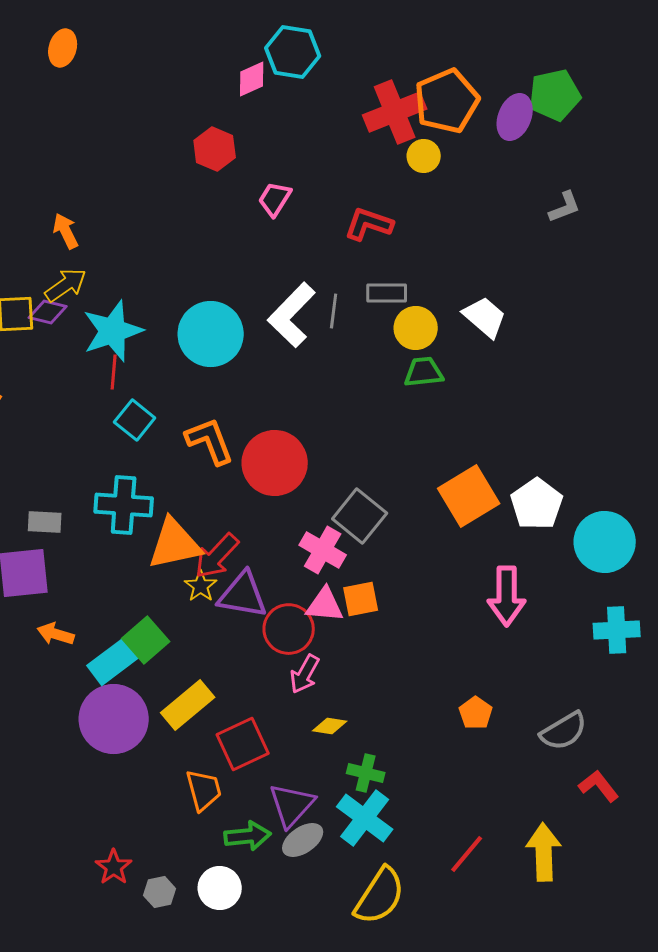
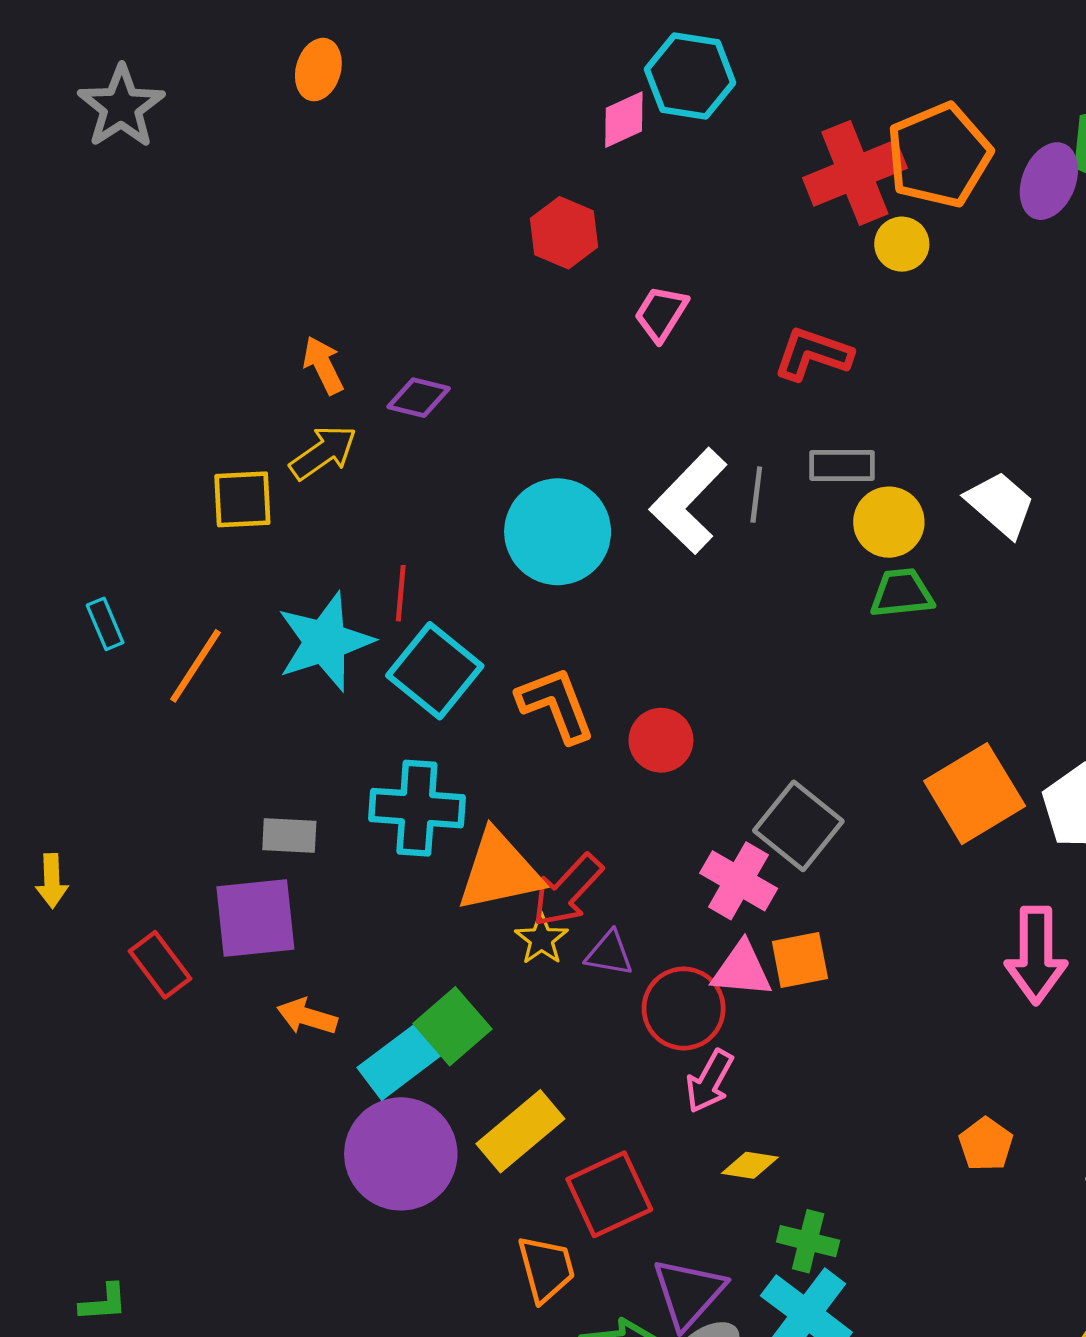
purple diamond: (48, 312) -> (419, 398), moved
cyan star: (113, 331) -> (325, 642), moved
cyan square: (135, 420) -> (435, 671), size x1.4
red circle: (275, 463) -> (661, 740), size x0.6
purple triangle: (243, 595) -> (609, 954), size x0.6

